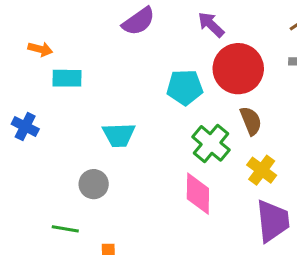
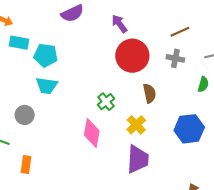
cyan pentagon: (185, 87) -> (46, 55), moved
brown semicircle: (251, 121) -> (150, 93), moved
green cross: (211, 143) -> (106, 102), size x0.7

